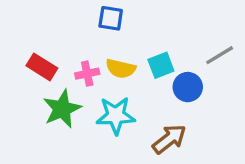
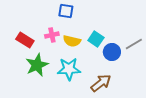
gray line: (220, 55) -> (134, 44), moved
cyan square: (161, 65) -> (96, 39), turned -35
pink cross: (87, 74) -> (52, 35), moved

